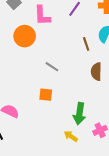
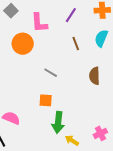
brown line: (86, 44) -> (76, 43), moved
green arrow: (79, 114) -> (58, 122), moved

